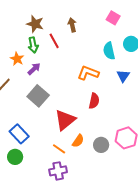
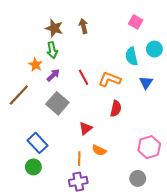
brown arrow: (72, 25) -> (83, 26), moved
red line: (54, 41) -> (83, 77), moved
red triangle: (65, 120) -> (86, 128), size x0.6
orange semicircle: (78, 141) -> (99, 150), turned 80
gray circle: (101, 145) -> (138, 178), moved
orange line: (59, 149) -> (79, 159), turned 56

